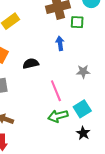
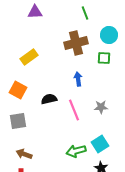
green square: (77, 22) -> (104, 58), moved
pink line: (56, 91) -> (74, 110), moved

